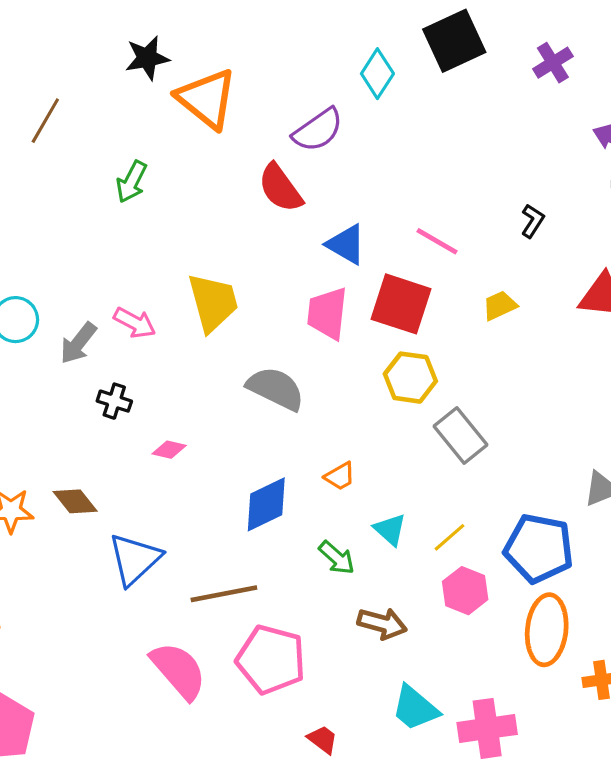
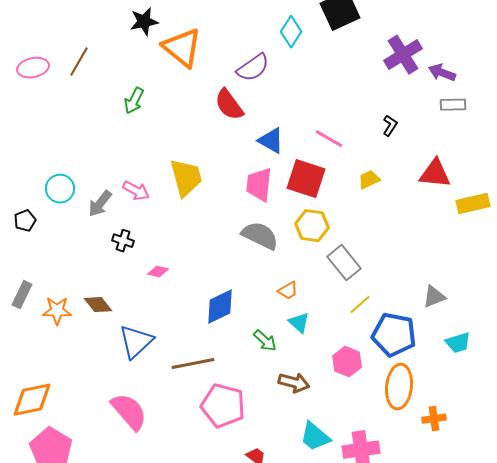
purple cross: (553, 63) -> (403, 55), moved, size x1.5
gray semicircle: (276, 389) -> (260, 236), moved
orange trapezoid: (340, 476) -> (288, 291), moved
yellow line: (450, 537) -> (360, 305), moved
pink semicircle: (179, 670) -> (129, 412), moved

